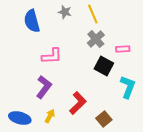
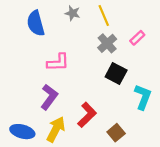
pink rectangle: (123, 49) -> (137, 38), moved, turned -40
yellow arrow: (50, 116) -> (56, 129), size x1.6

